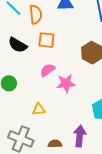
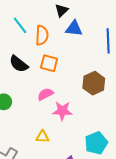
yellow triangle: (39, 109) -> (43, 137), moved

